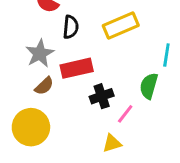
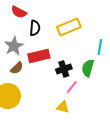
black cross: (102, 96) -> (64, 69), moved
yellow triangle: (112, 143) -> (63, 107), turned 32

